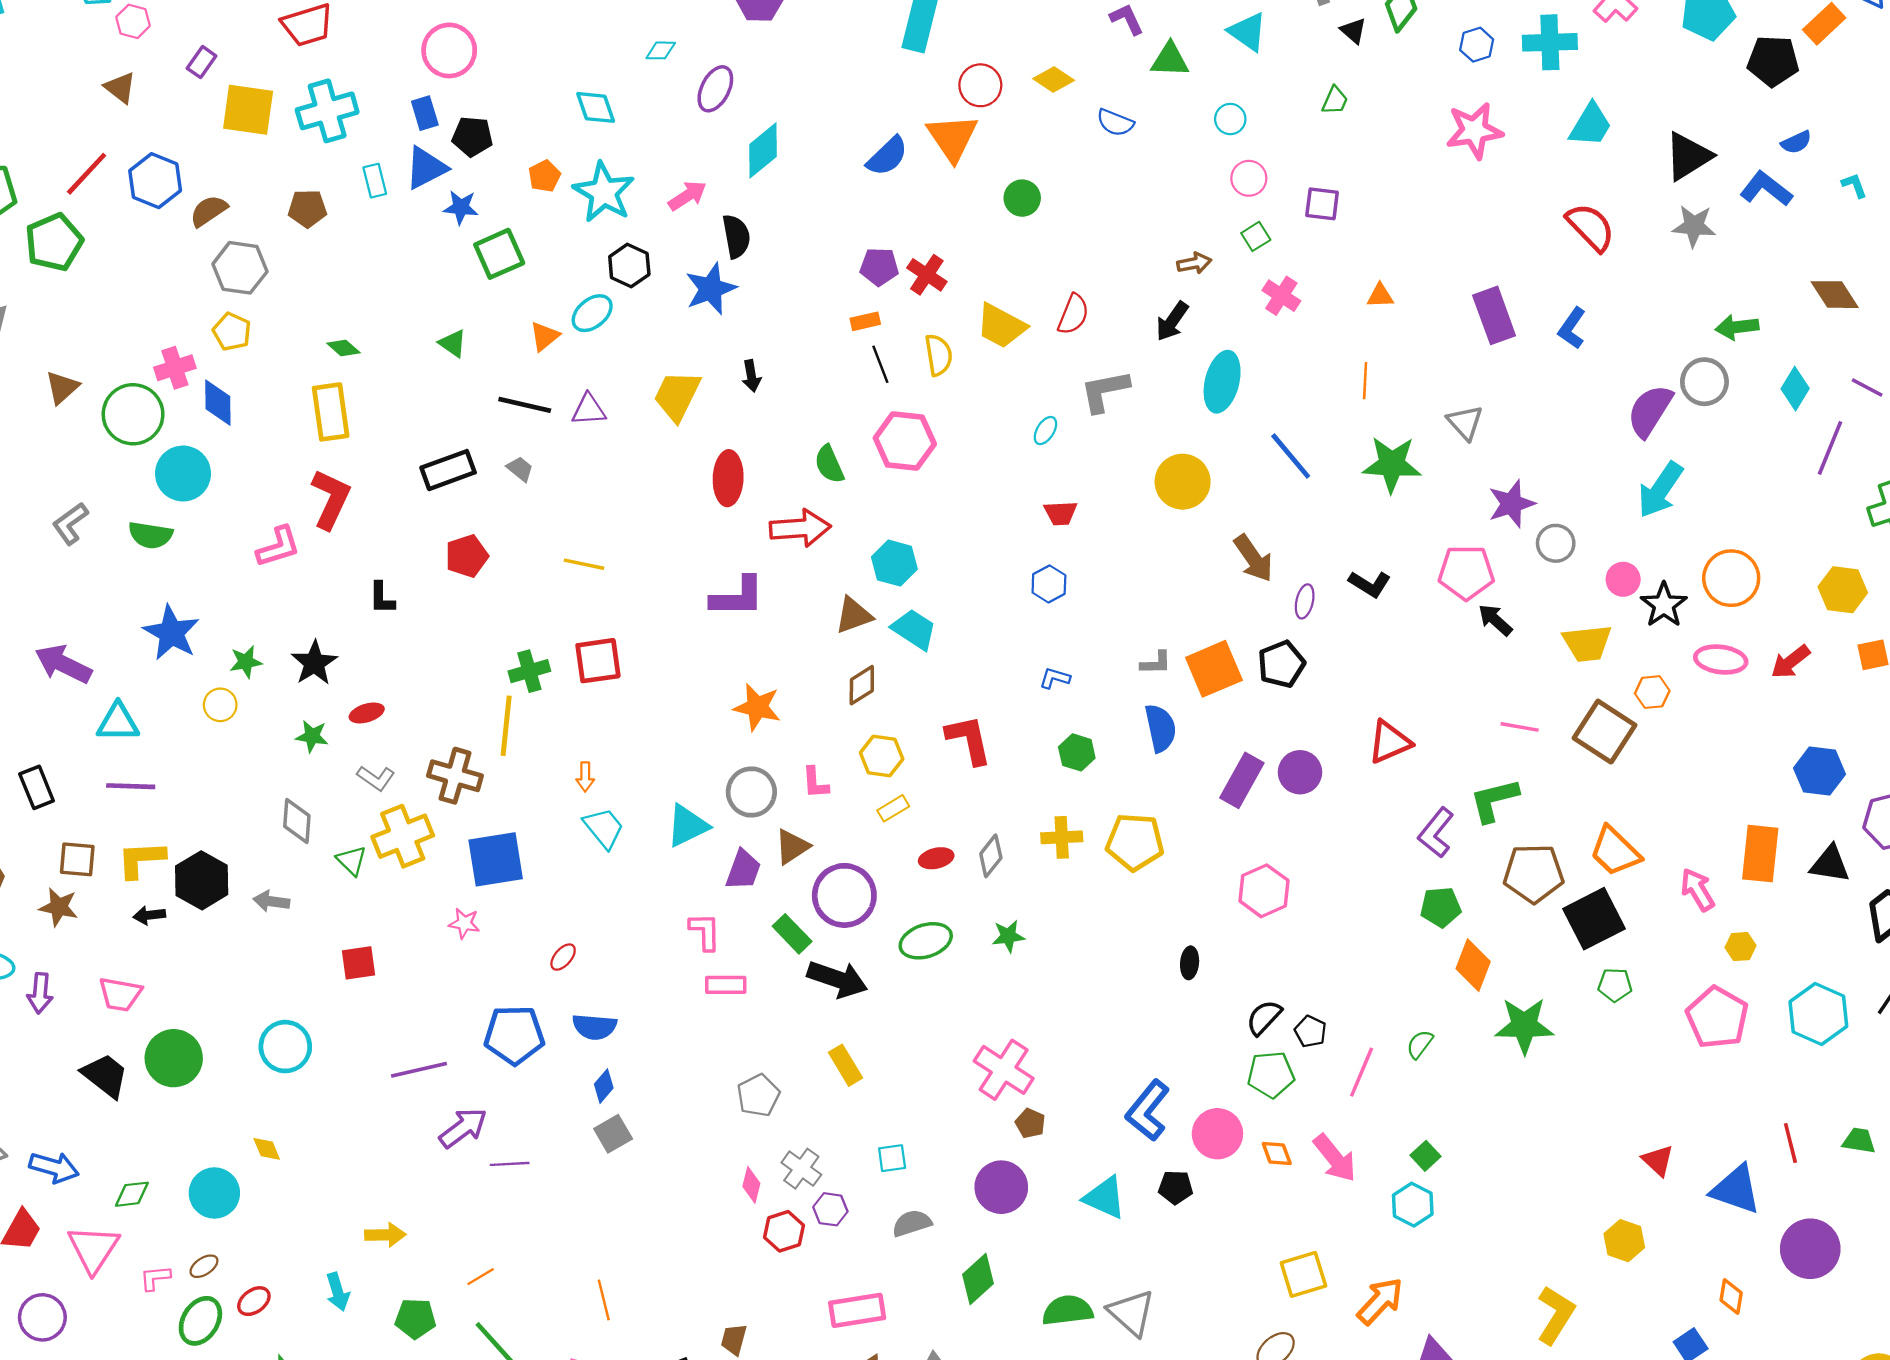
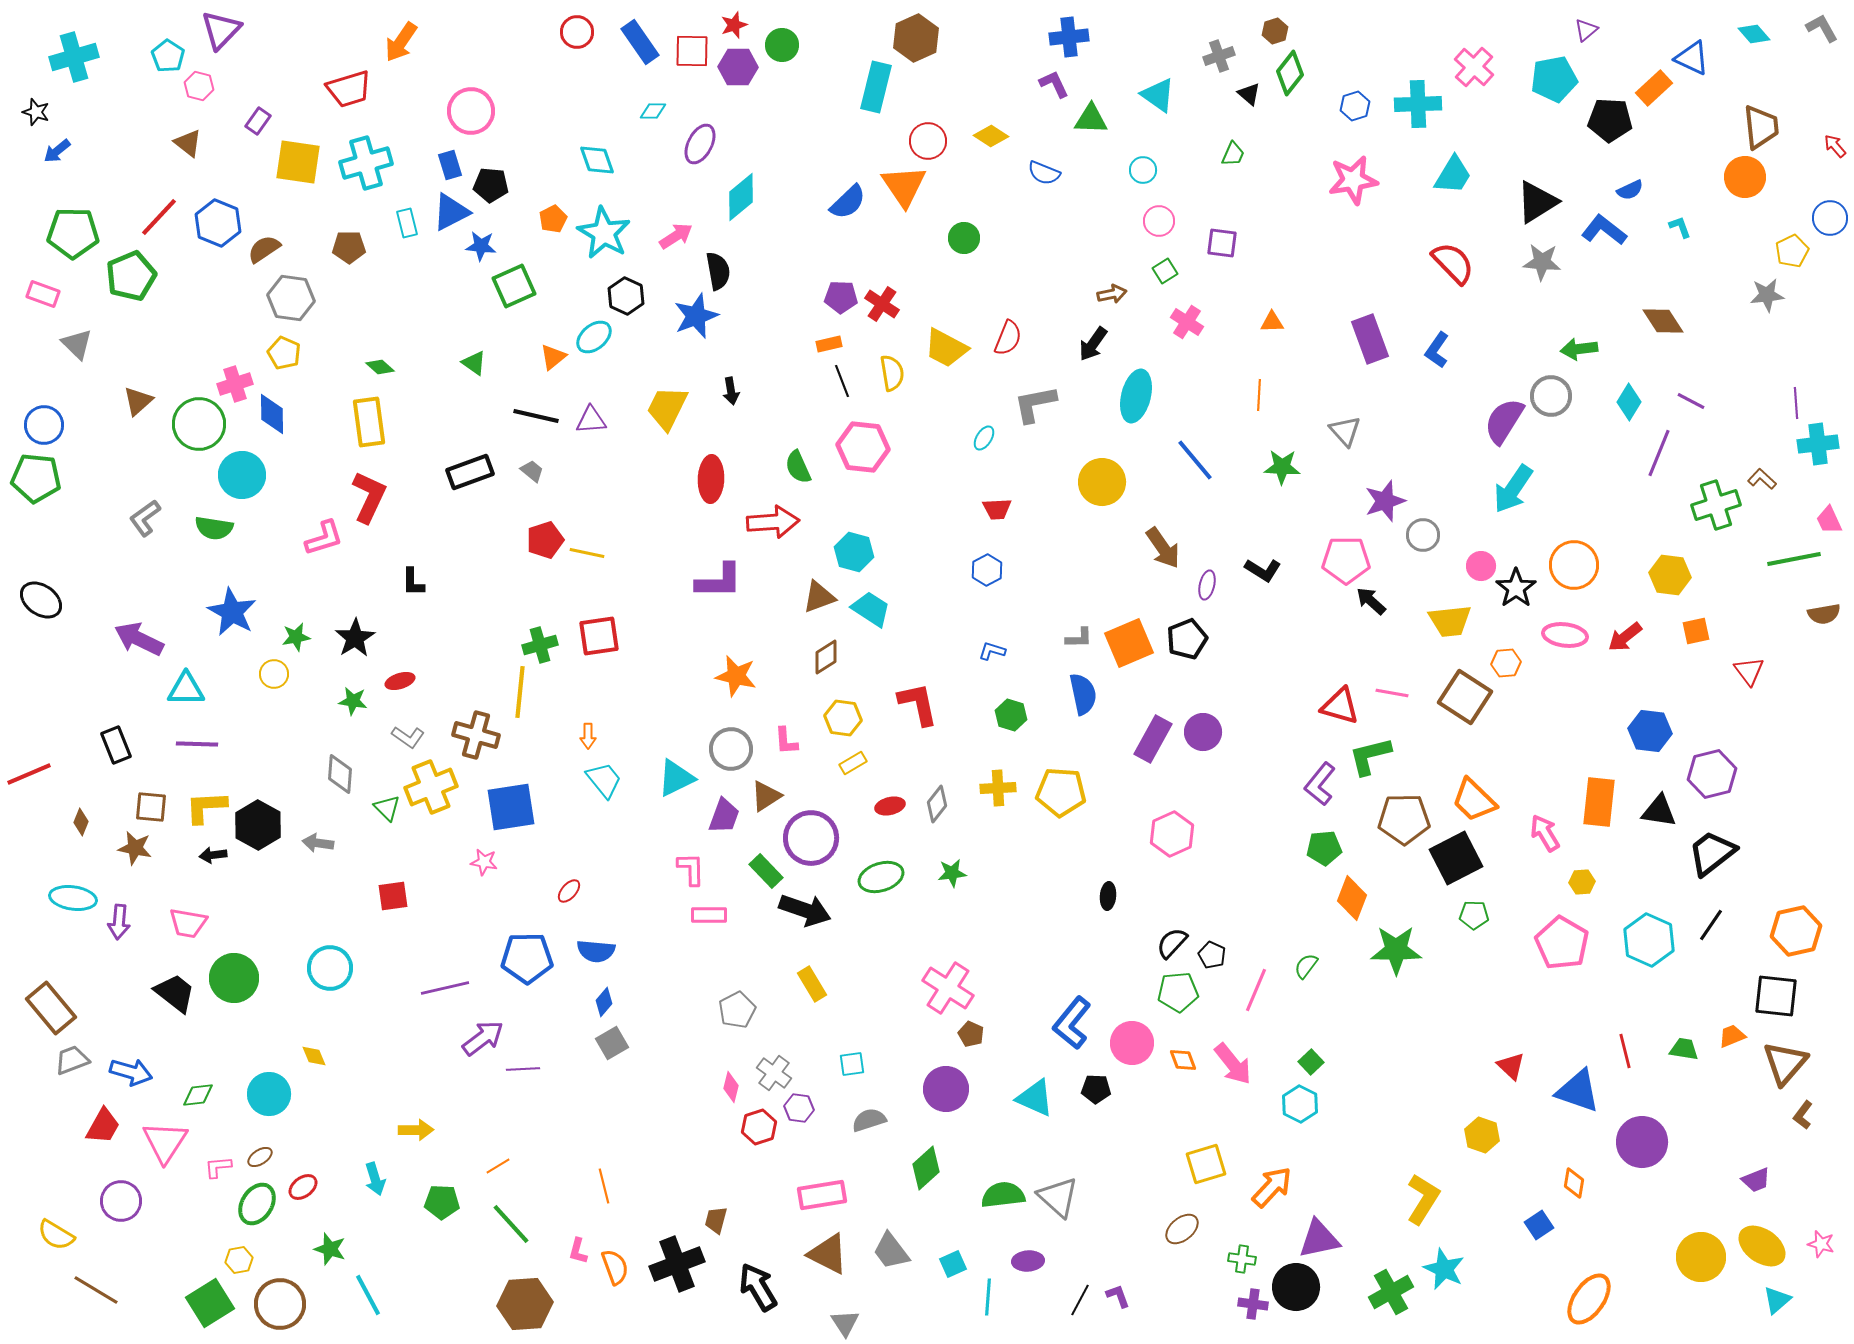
green star: (1392, 464) -> (1282, 467), size x0.7
red pentagon: (467, 556) -> (545, 540), moved
red triangle: (1389, 742) -> (1340, 706), moved, turned 39

